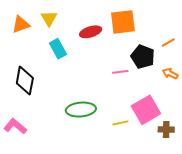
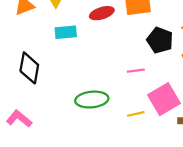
cyan rectangle: (58, 49) -> (66, 32), turned -66
pink line: (120, 72) -> (136, 71), moved

